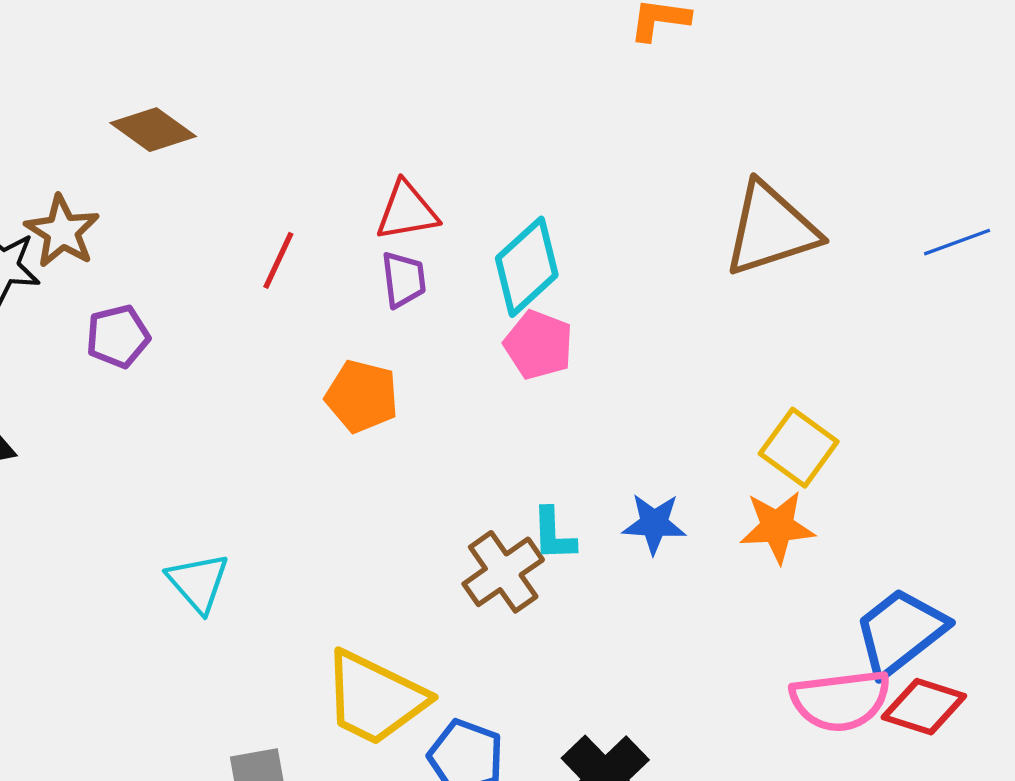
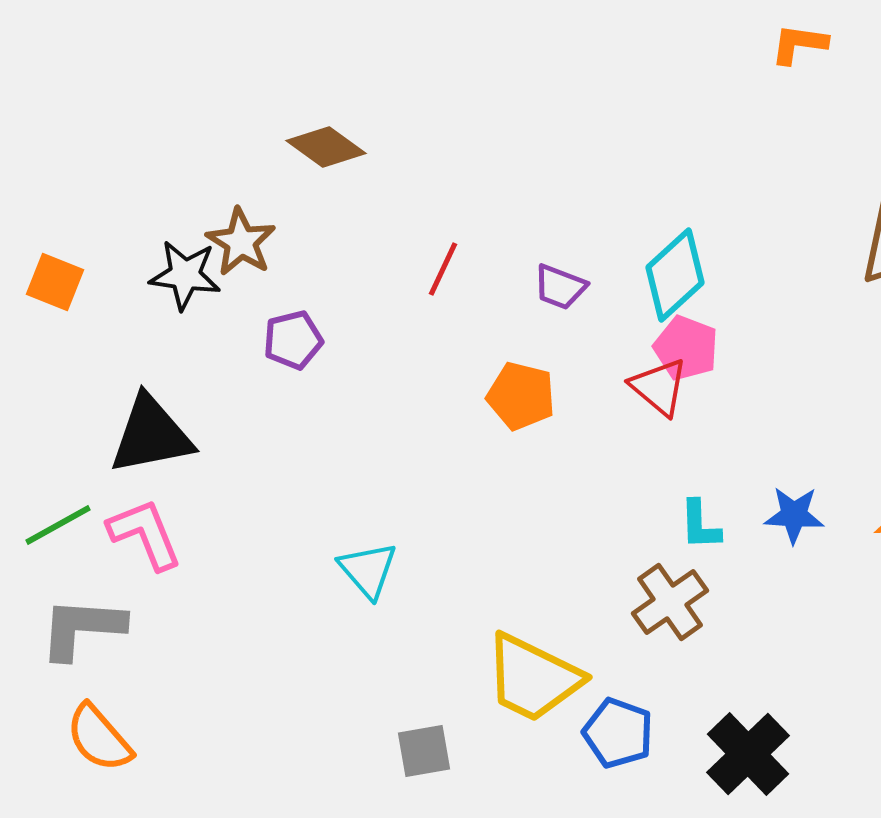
red triangle: (407, 211) -> (659, 387), moved, turned 50
purple trapezoid: (404, 280) -> (560, 287), turned 118
brown cross: (503, 572) -> (670, 602), moved

